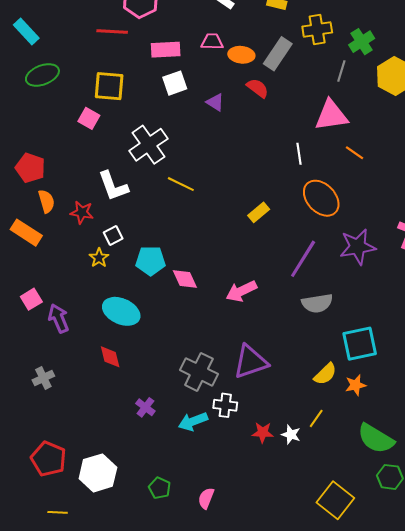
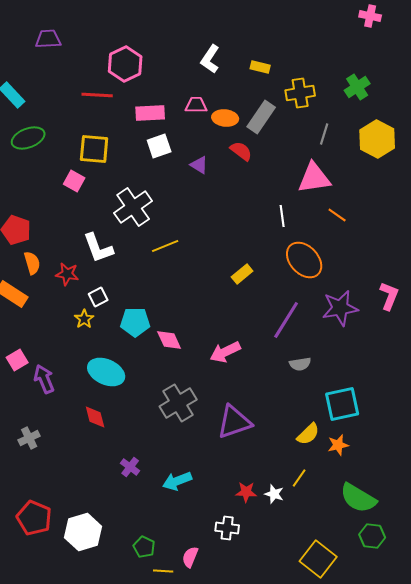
green cross: (362, 42) -> (357, 87), moved
yellow line: (181, 184) -> (165, 246), turned -48
gray semicircle: (317, 303) -> (300, 364), size x0.7
gray cross: (199, 372) -> (178, 403), moved, turned 33
white cross: (225, 405) -> (227, 528), moved
yellow line: (58, 512) -> (163, 571), moved

